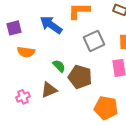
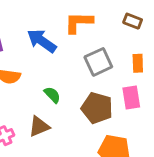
brown pentagon: (80, 77) -> (97, 108), moved

